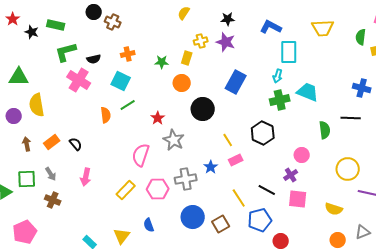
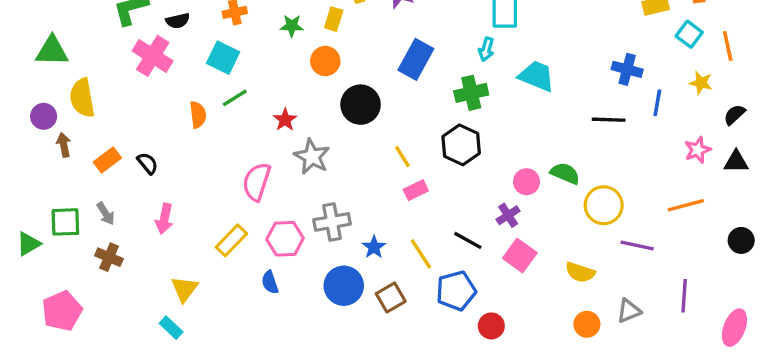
green cross: (280, 100) -> (471, 93), moved
green semicircle: (325, 130) -> (565, 173), moved, turned -60
brown arrow: (27, 144) -> (64, 145), moved
blue star: (211, 167) -> (374, 247), moved
pink square: (298, 199) -> (520, 256), turned 30
blue semicircle: (149, 225) -> (270, 282), moved
yellow triangle: (122, 236) -> (184, 289), moved

